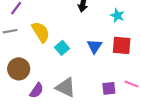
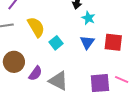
cyan star: (117, 16) -> (88, 18), moved
purple square: (109, 88) -> (100, 83), size x1.5
purple semicircle: (37, 91) -> (35, 73), moved

